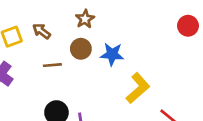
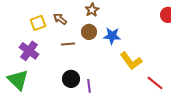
yellow L-shape: (138, 88) -> (131, 61), turned 95

